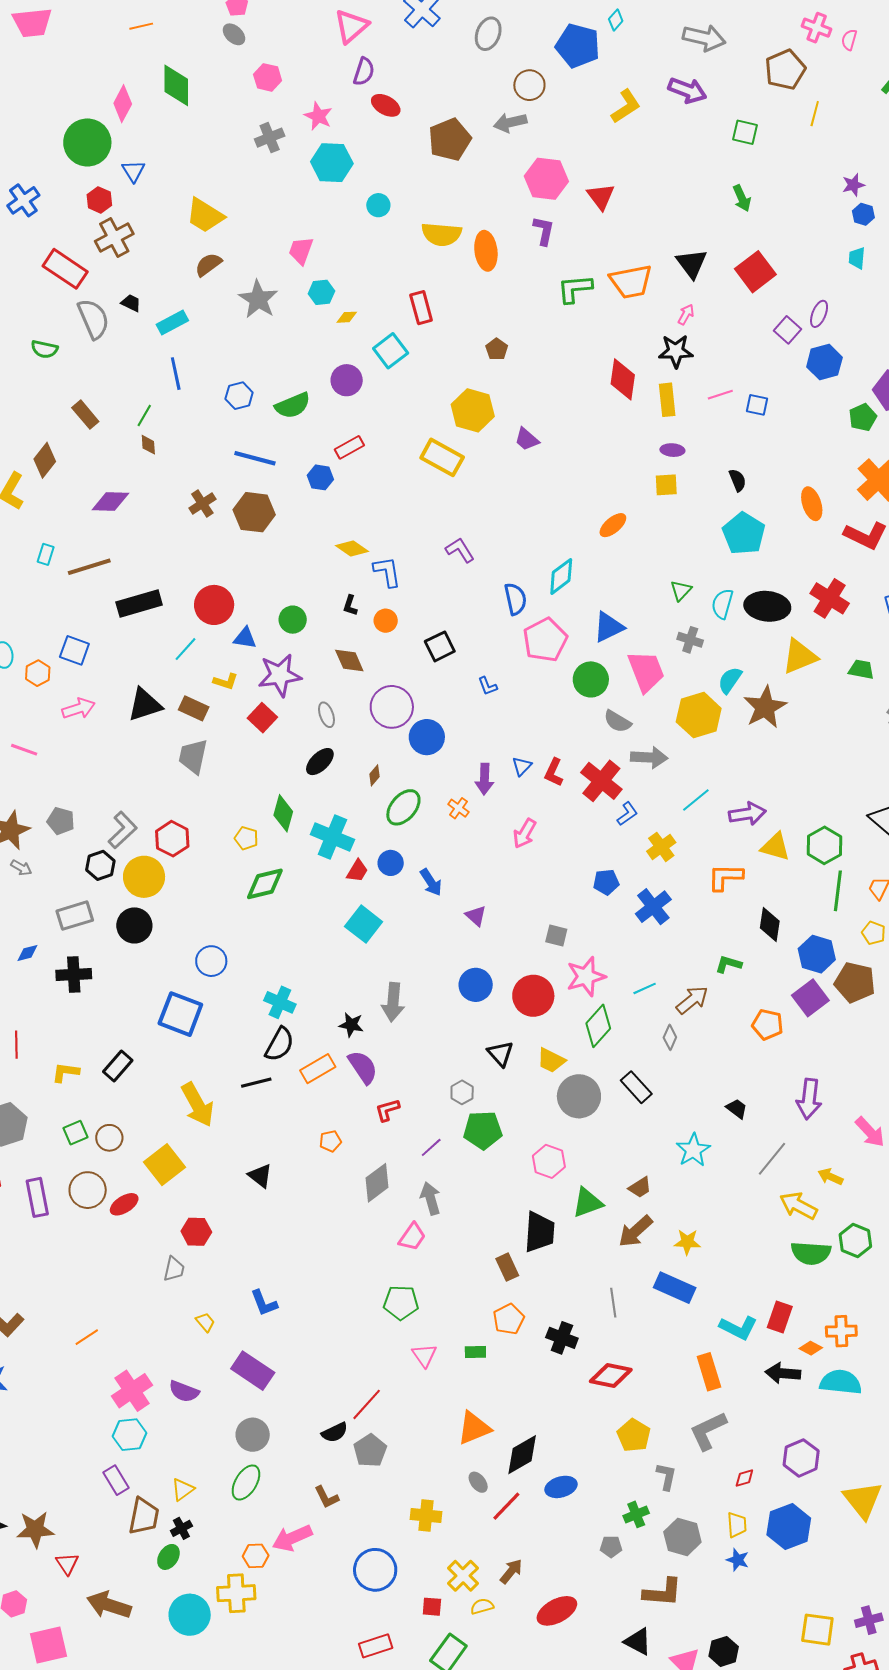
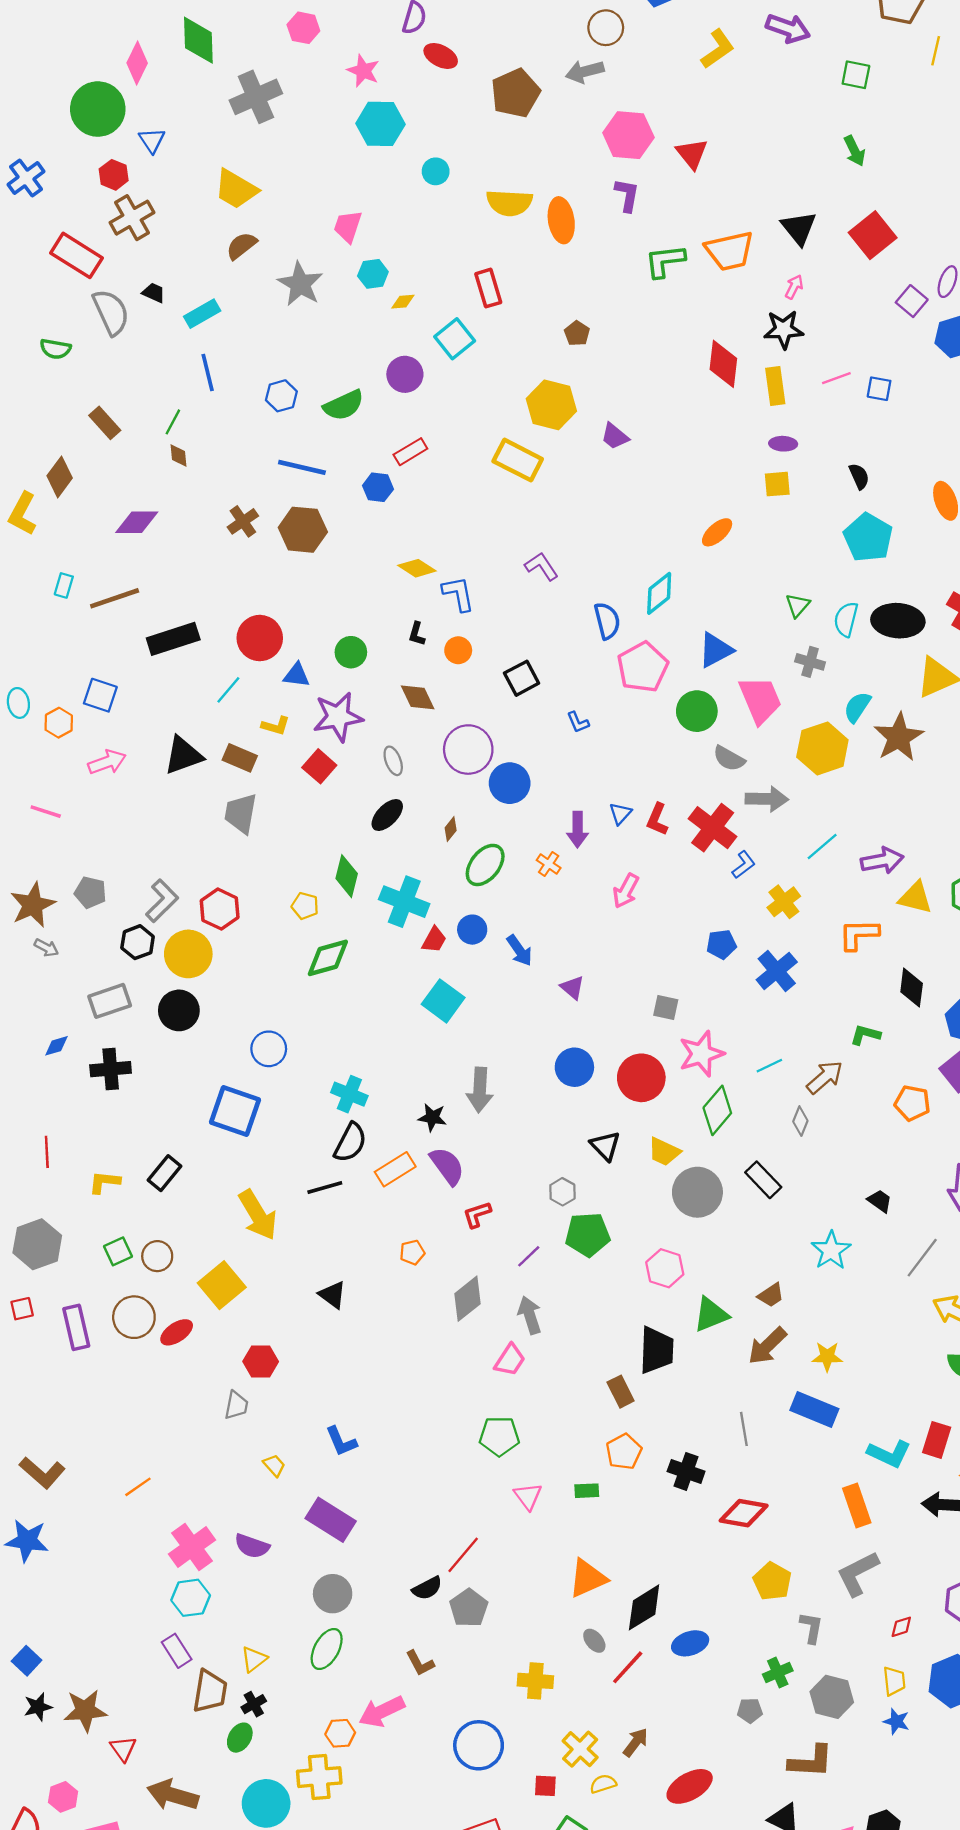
gray cross: (270, 138) -> (256, 97), moved, size x1.5

